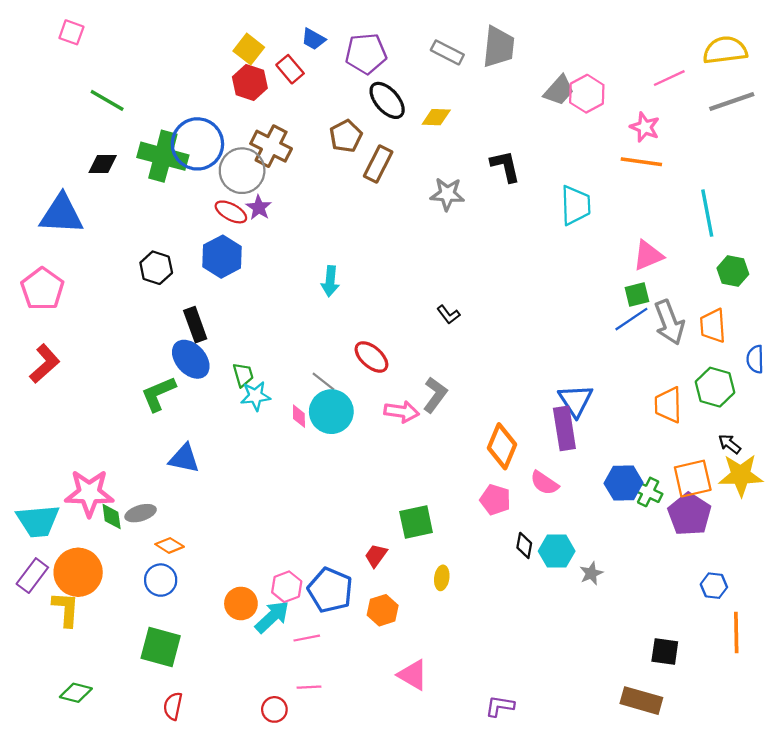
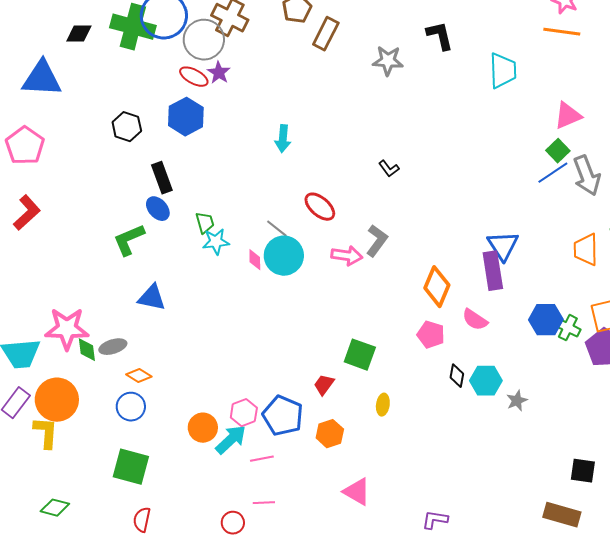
green square: (637, 294) -> (558, 151), turned -30
blue ellipse: (191, 359) -> (158, 209), size x0.7
green square: (416, 522) -> (360, 355), turned 32

